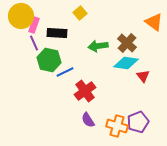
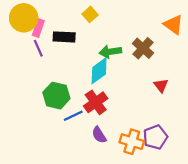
green hexagon: (49, 60) -> (56, 96), moved
cyan diamond: (126, 63) -> (99, 71), moved, turned -45
blue line: (65, 72) -> (73, 116), moved

